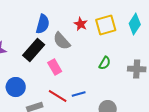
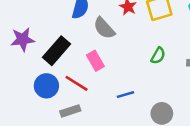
black rectangle: (34, 50) -> (56, 51), moved
red line: (58, 96) -> (77, 83), moved

